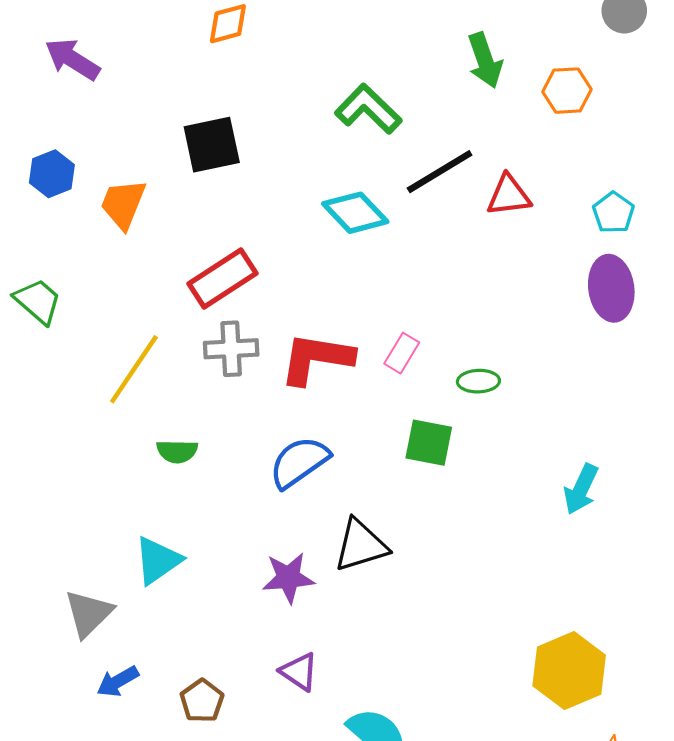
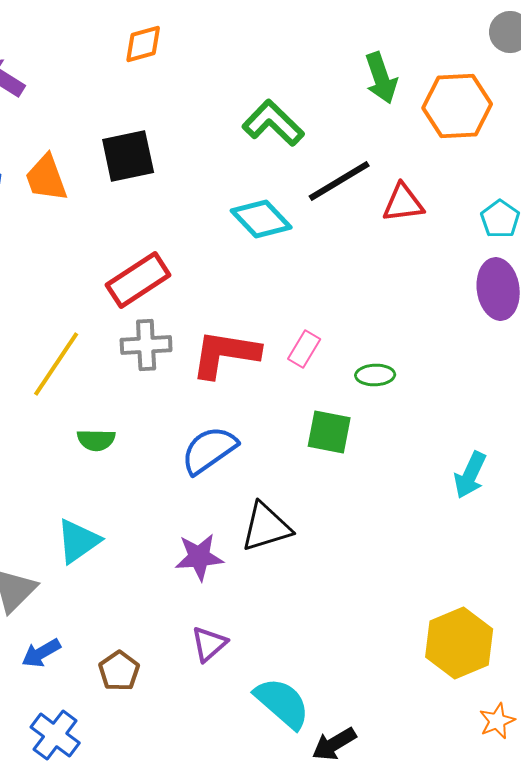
orange hexagon: (567, 91) -> (457, 106), size x1.5
orange trapezoid: (123, 204) -> (46, 178), moved, turned -42
purple triangle: (299, 672) -> (209, 644), turned 45

